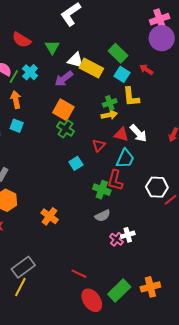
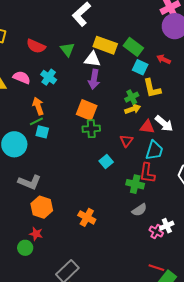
yellow rectangle: (91, 68) -> (105, 45), moved
green line: (14, 76) -> (36, 121), moved, turned 40
purple arrow: (64, 79) -> (94, 79), moved, turned -36
green cross: (65, 129) -> (91, 129), turned -30
red line: (79, 274) -> (156, 268), moved

